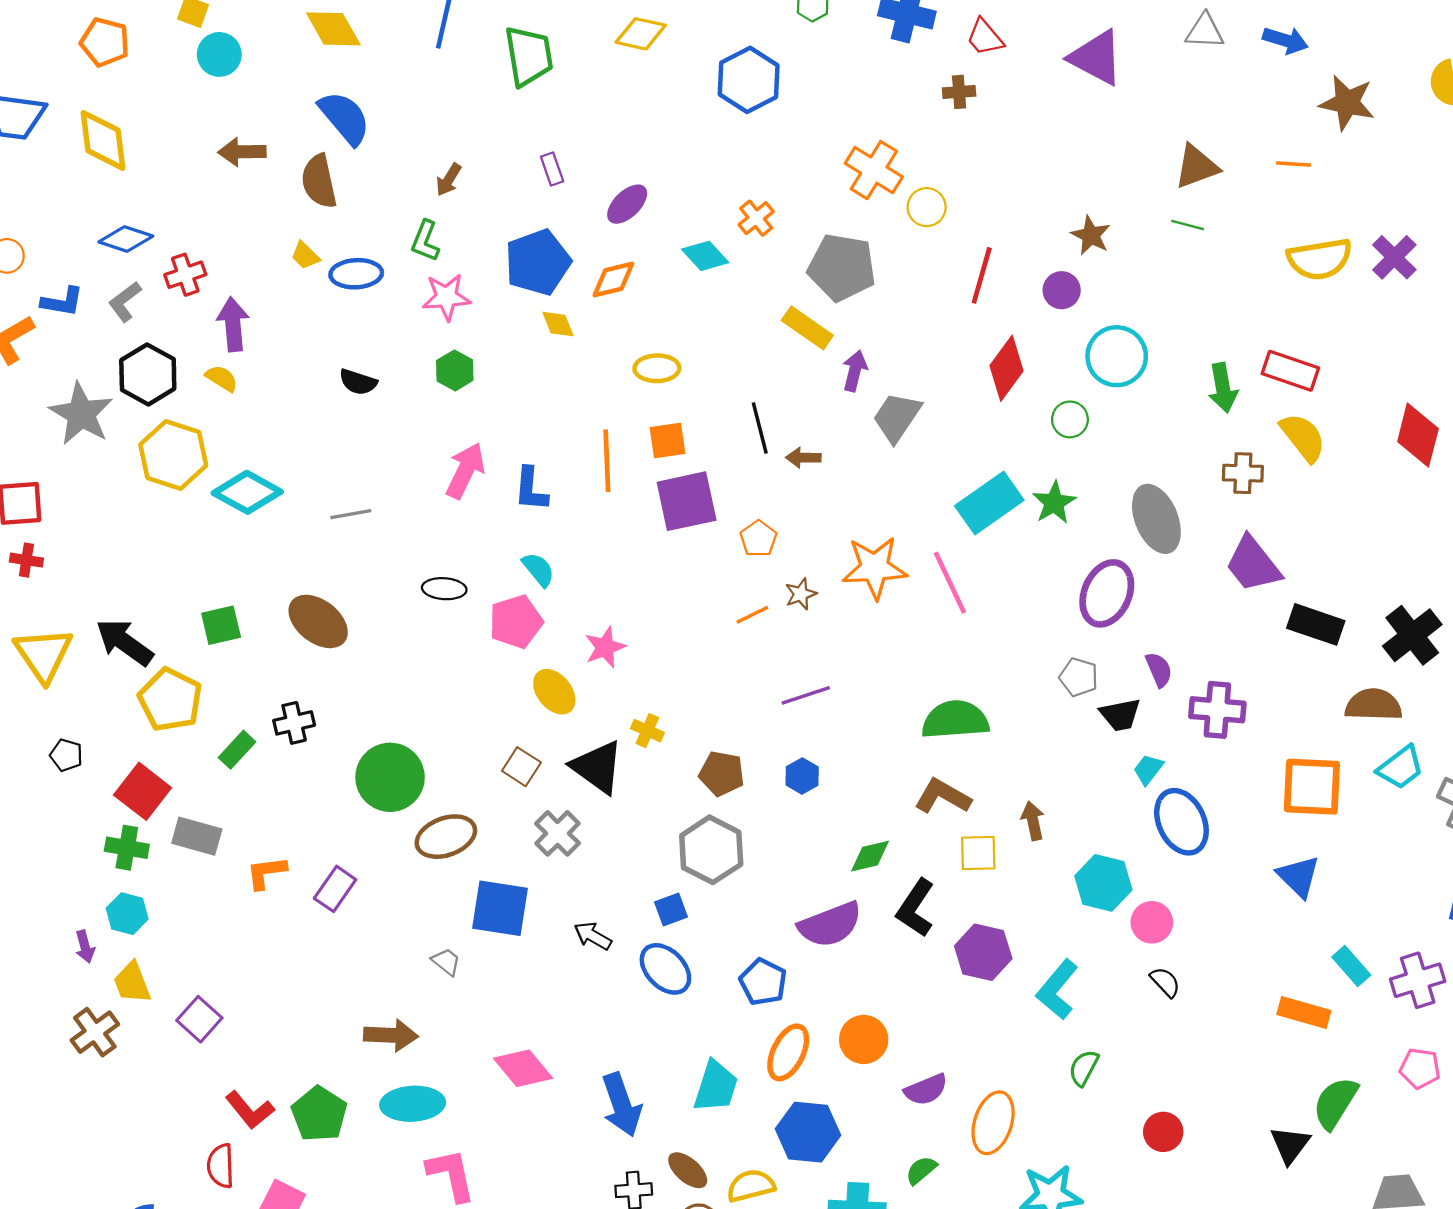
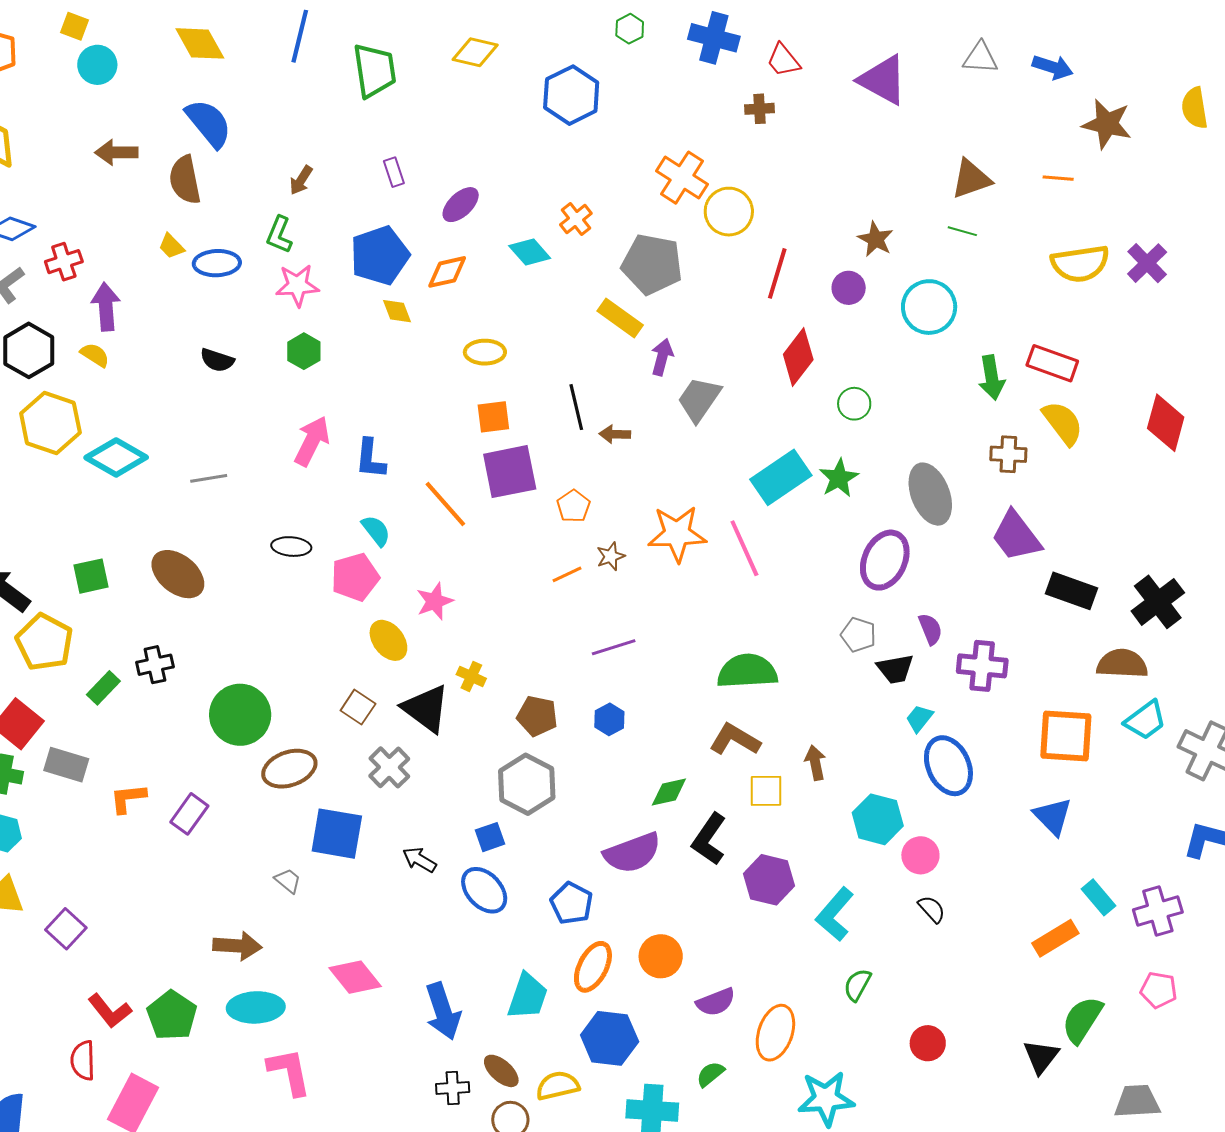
yellow circle: (927, 207) -> (729, 212), size x1.4
cyan circle: (1117, 356) -> (929, 307), moved
orange line: (607, 461) -> (445, 504), moved, turned -40
orange rectangle: (1304, 1013) -> (1055, 938), turned -48

